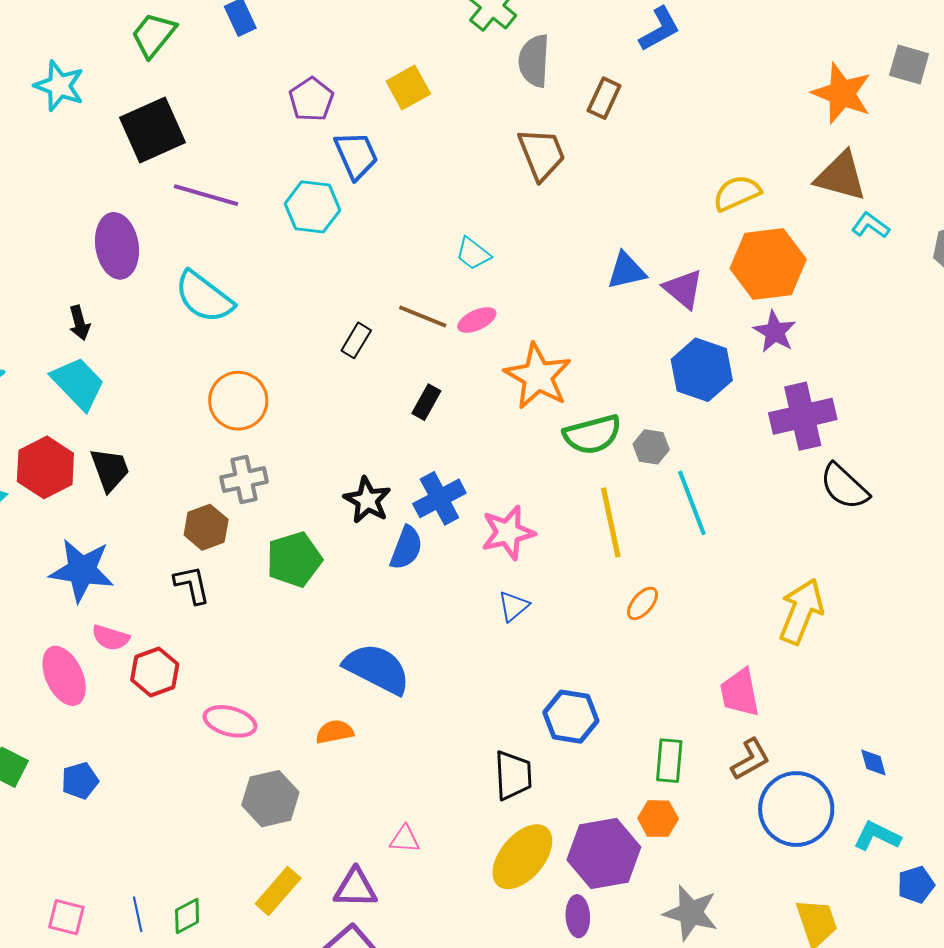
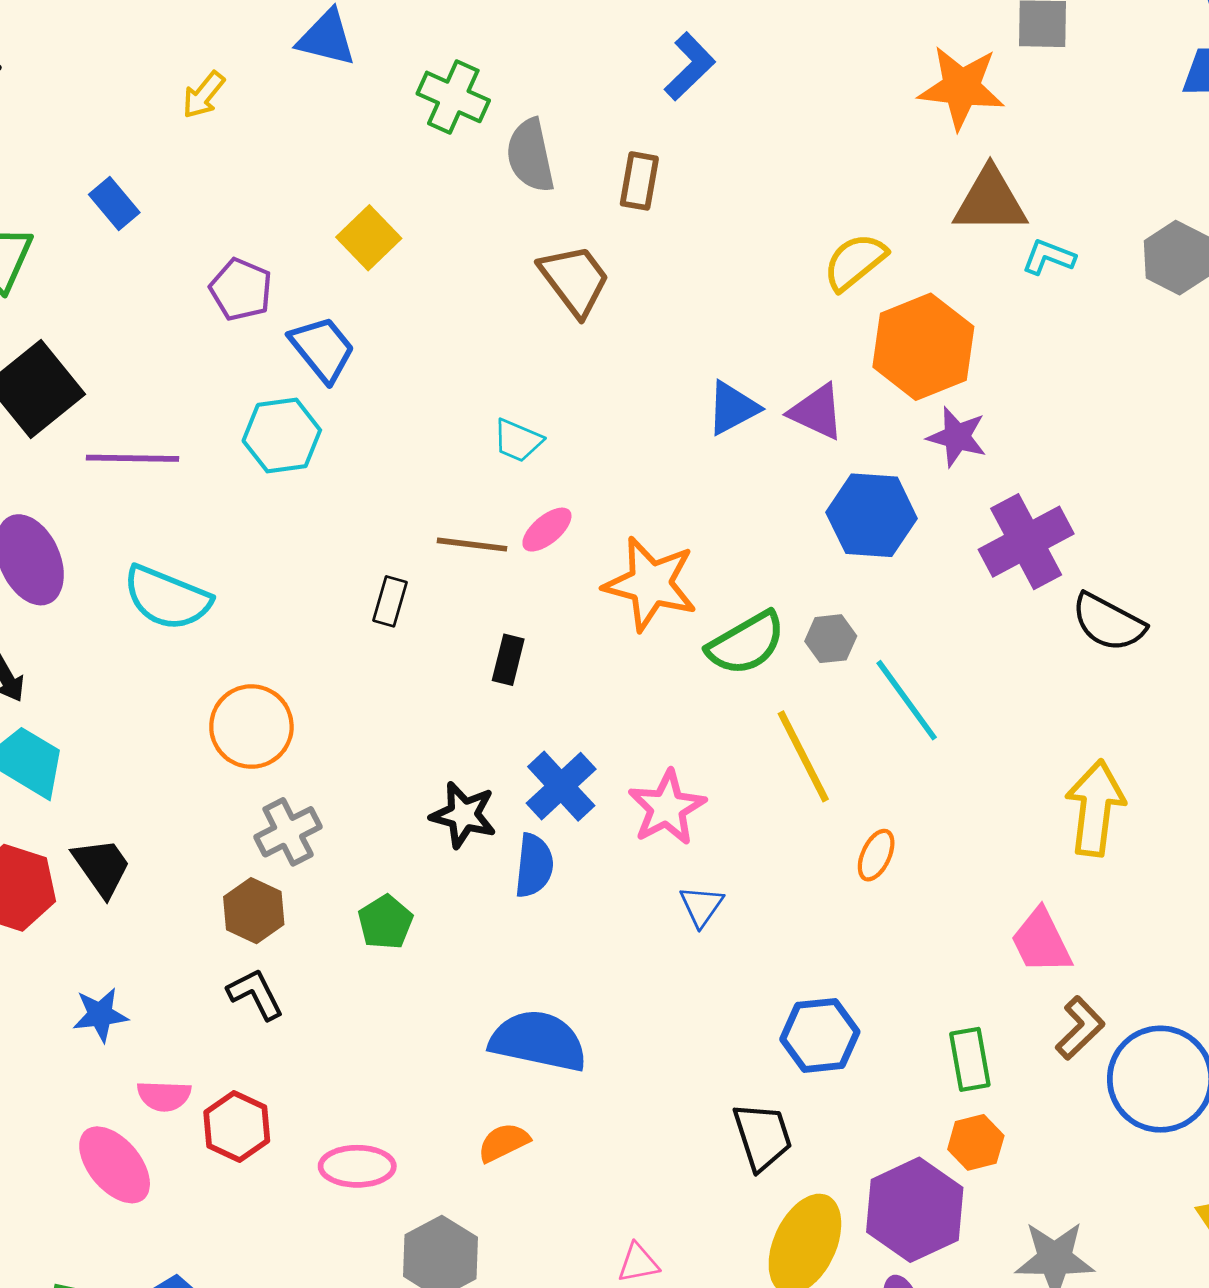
green pentagon: (294, 559) -> (385, 922), size x0.7
blue star: (82, 570) -> (100, 1015), size x0.6

